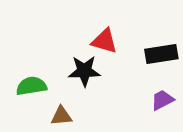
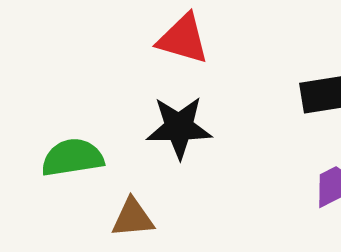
red triangle: (104, 41) -> (183, 39), moved

